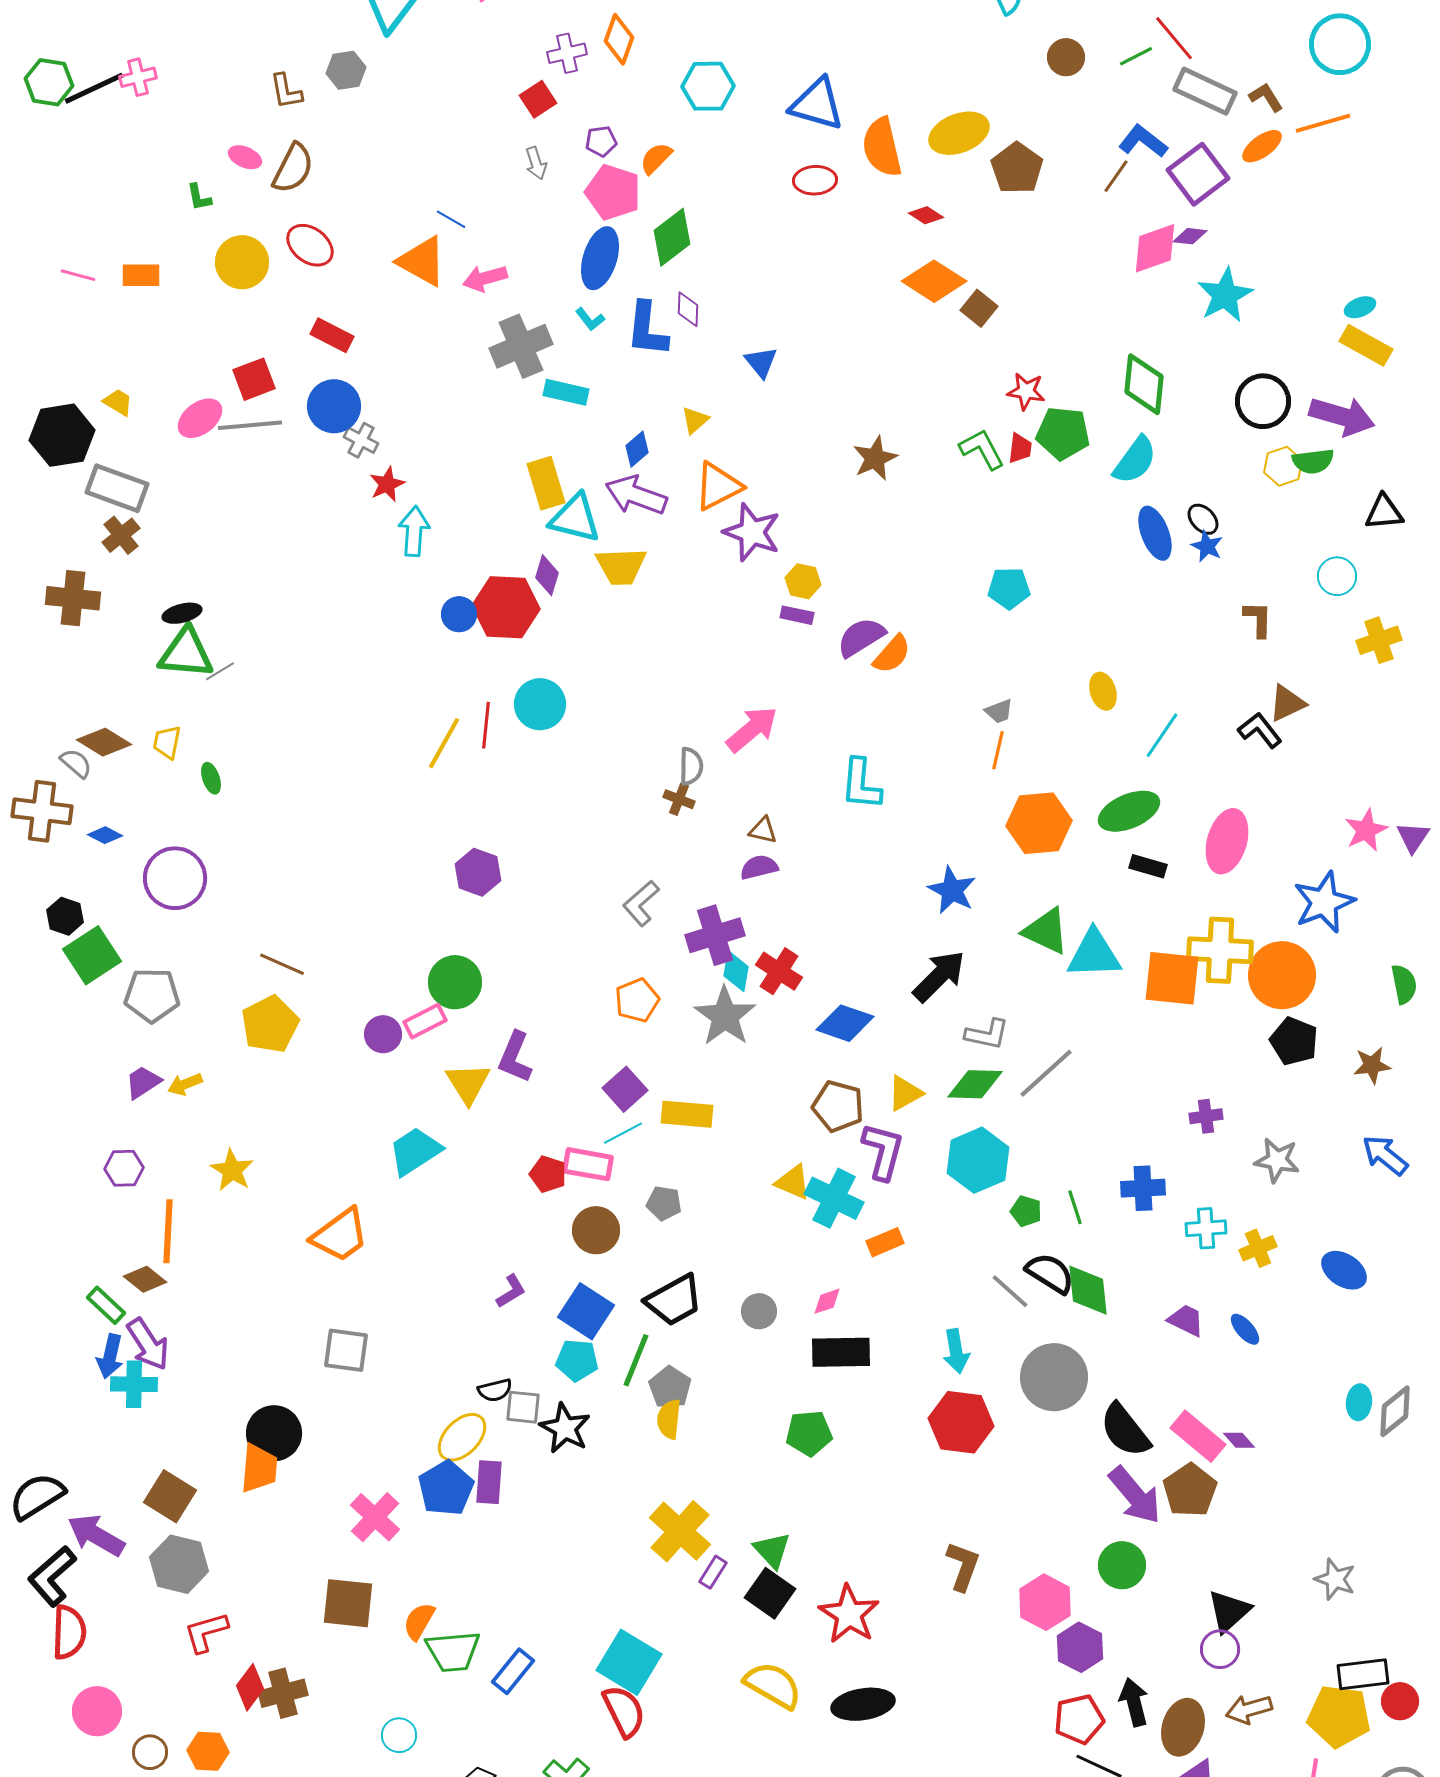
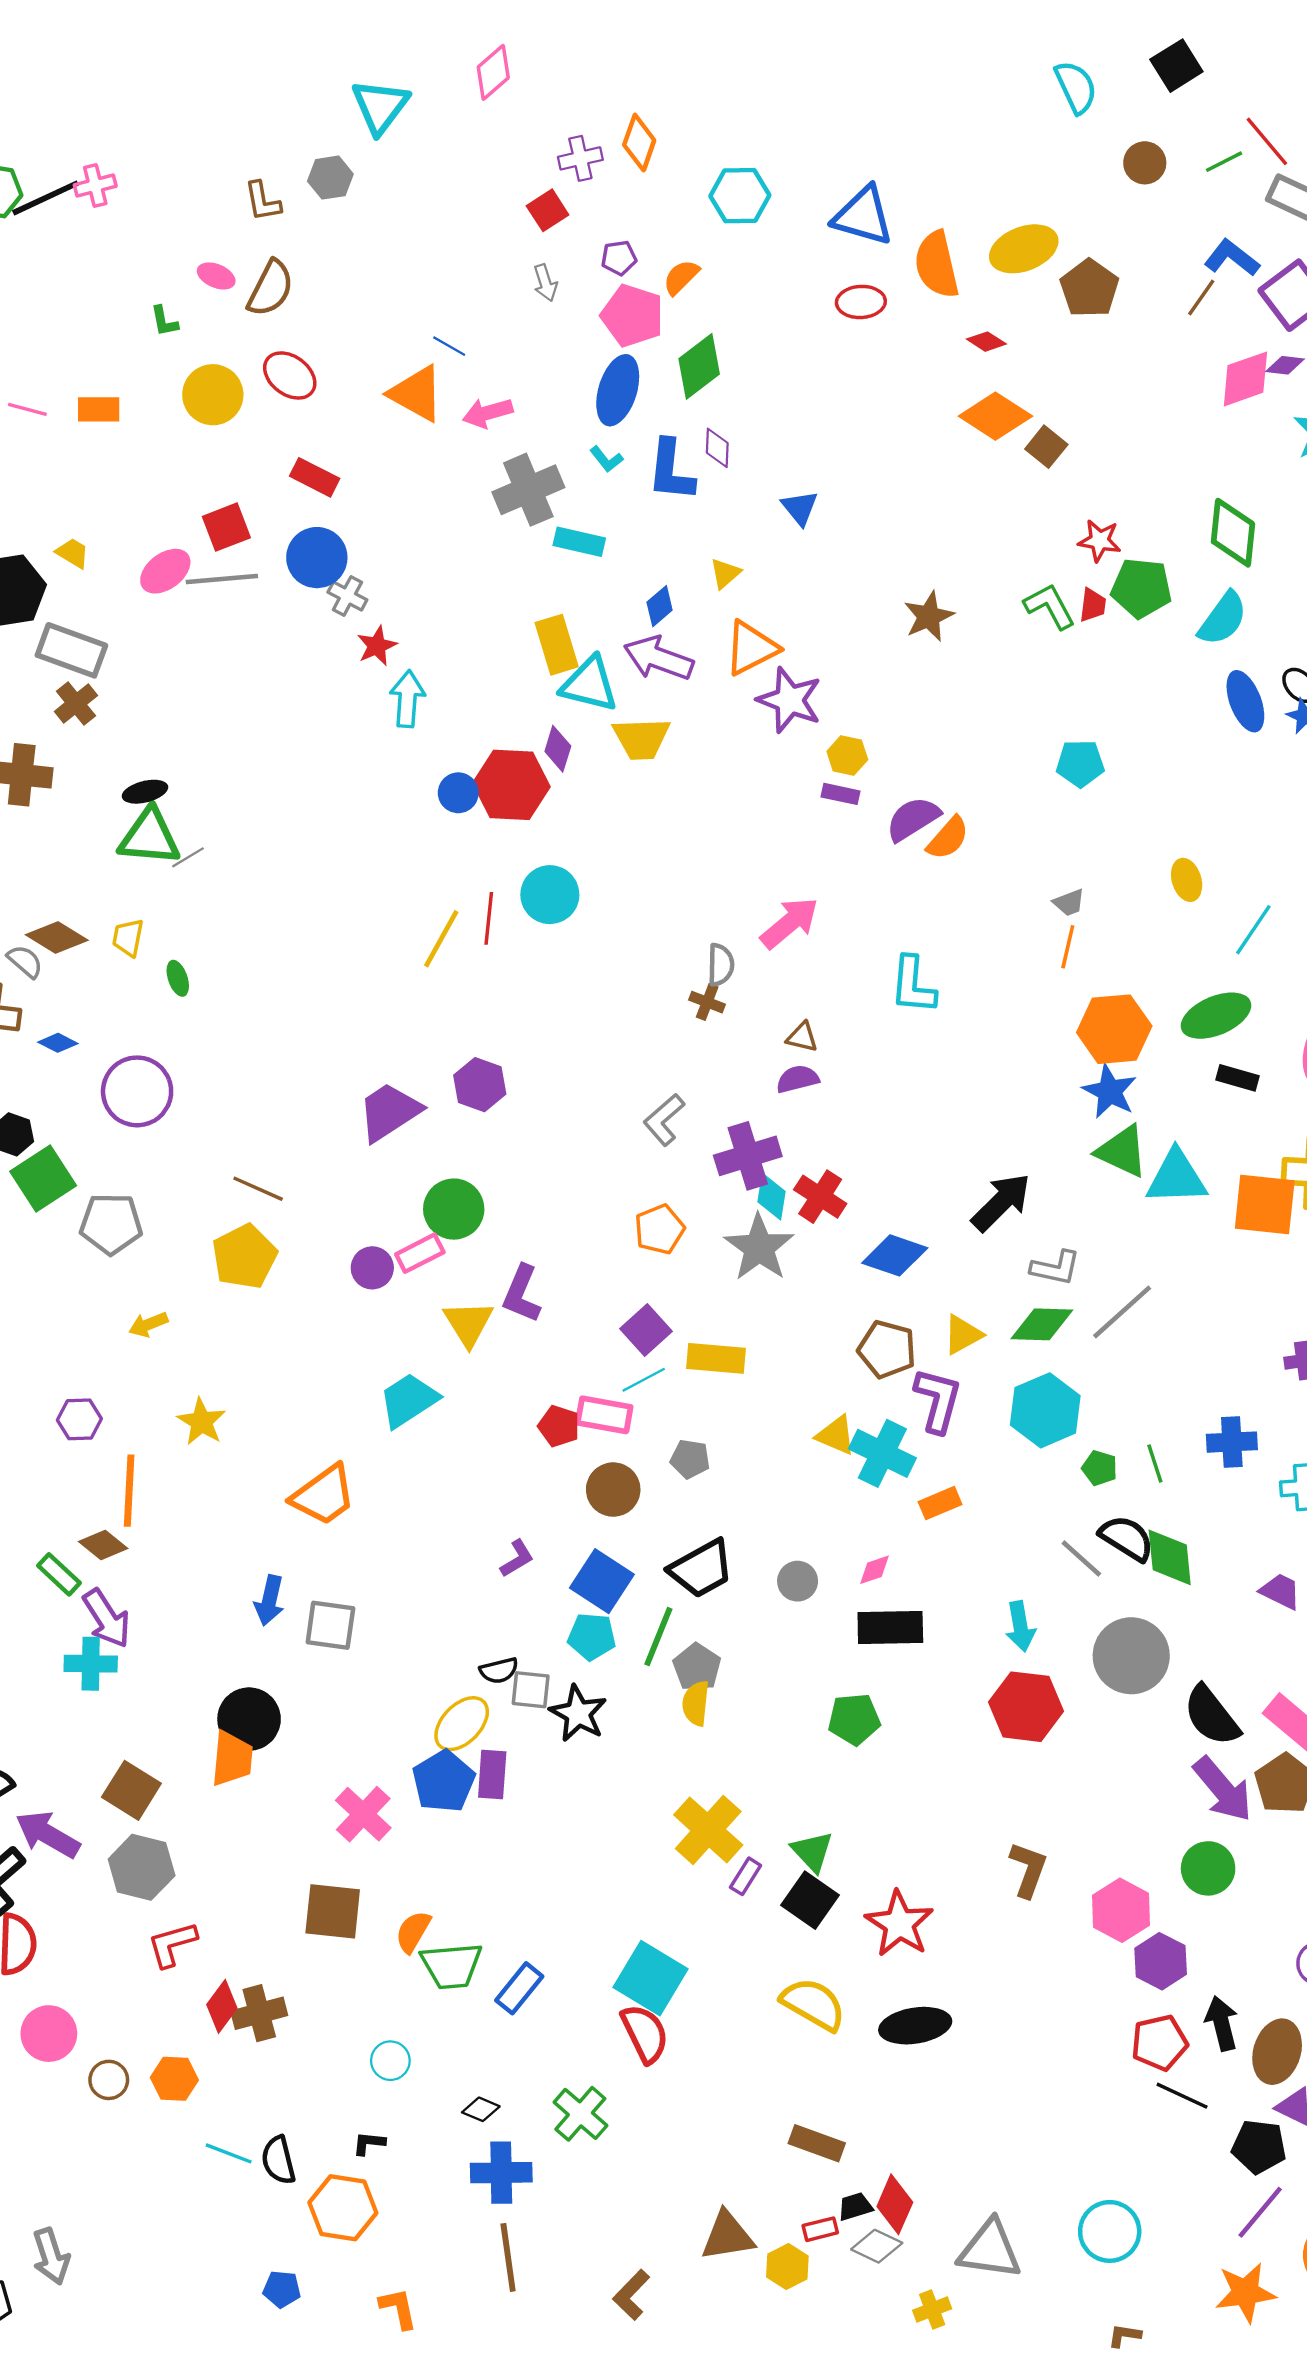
blue star: (952, 890) -> (1110, 1091), moved
purple trapezoid: (143, 1082) -> (389, 1112), moved, size x1.6
blue arrow: (110, 1356) -> (269, 1600), moved

